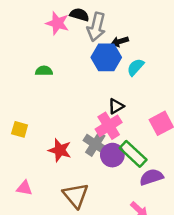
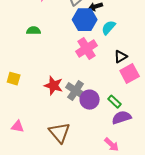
black triangle: (116, 106) -> (121, 57), moved
pink cross: (109, 126) -> (87, 49), moved
red star: (60, 150) -> (54, 86), moved
green rectangle: (133, 154) -> (115, 102), moved, size x0.6

